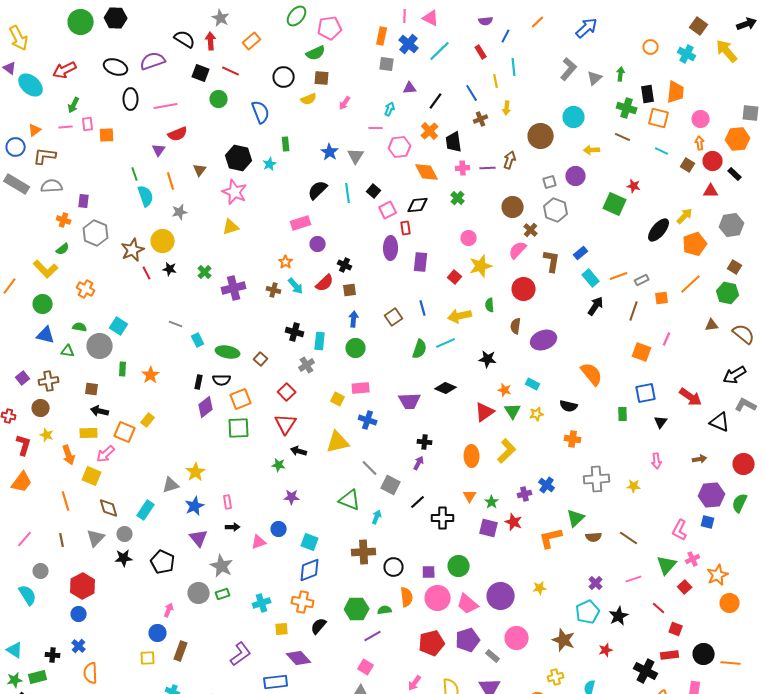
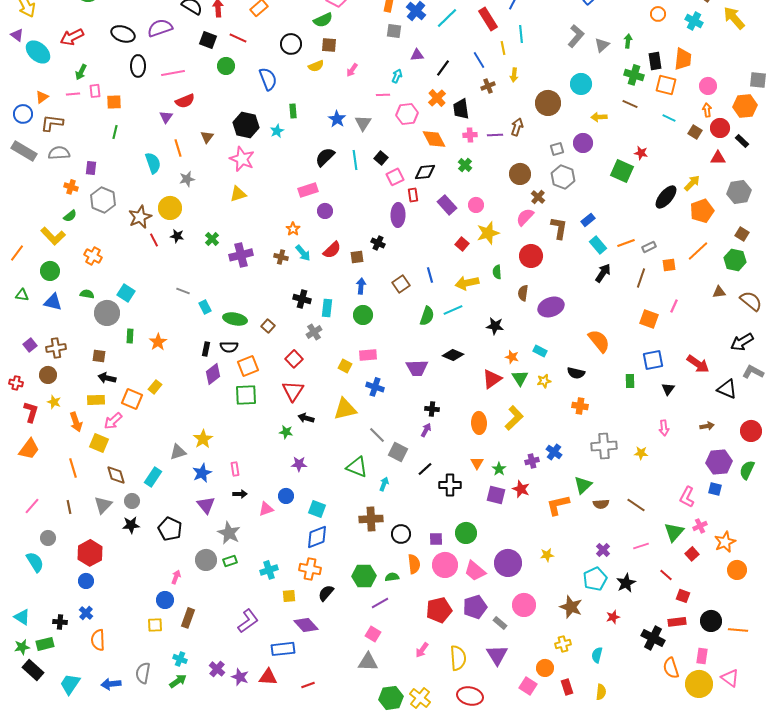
red rectangle: (481, 52) -> (488, 19), size x1.6
green line: (135, 174) -> (115, 132), moved, turned 32
purple rectangle: (421, 262) -> (447, 205), moved, turned -48
black cross: (345, 265) -> (378, 243), moved
green triangle: (68, 351) -> (22, 295), moved

